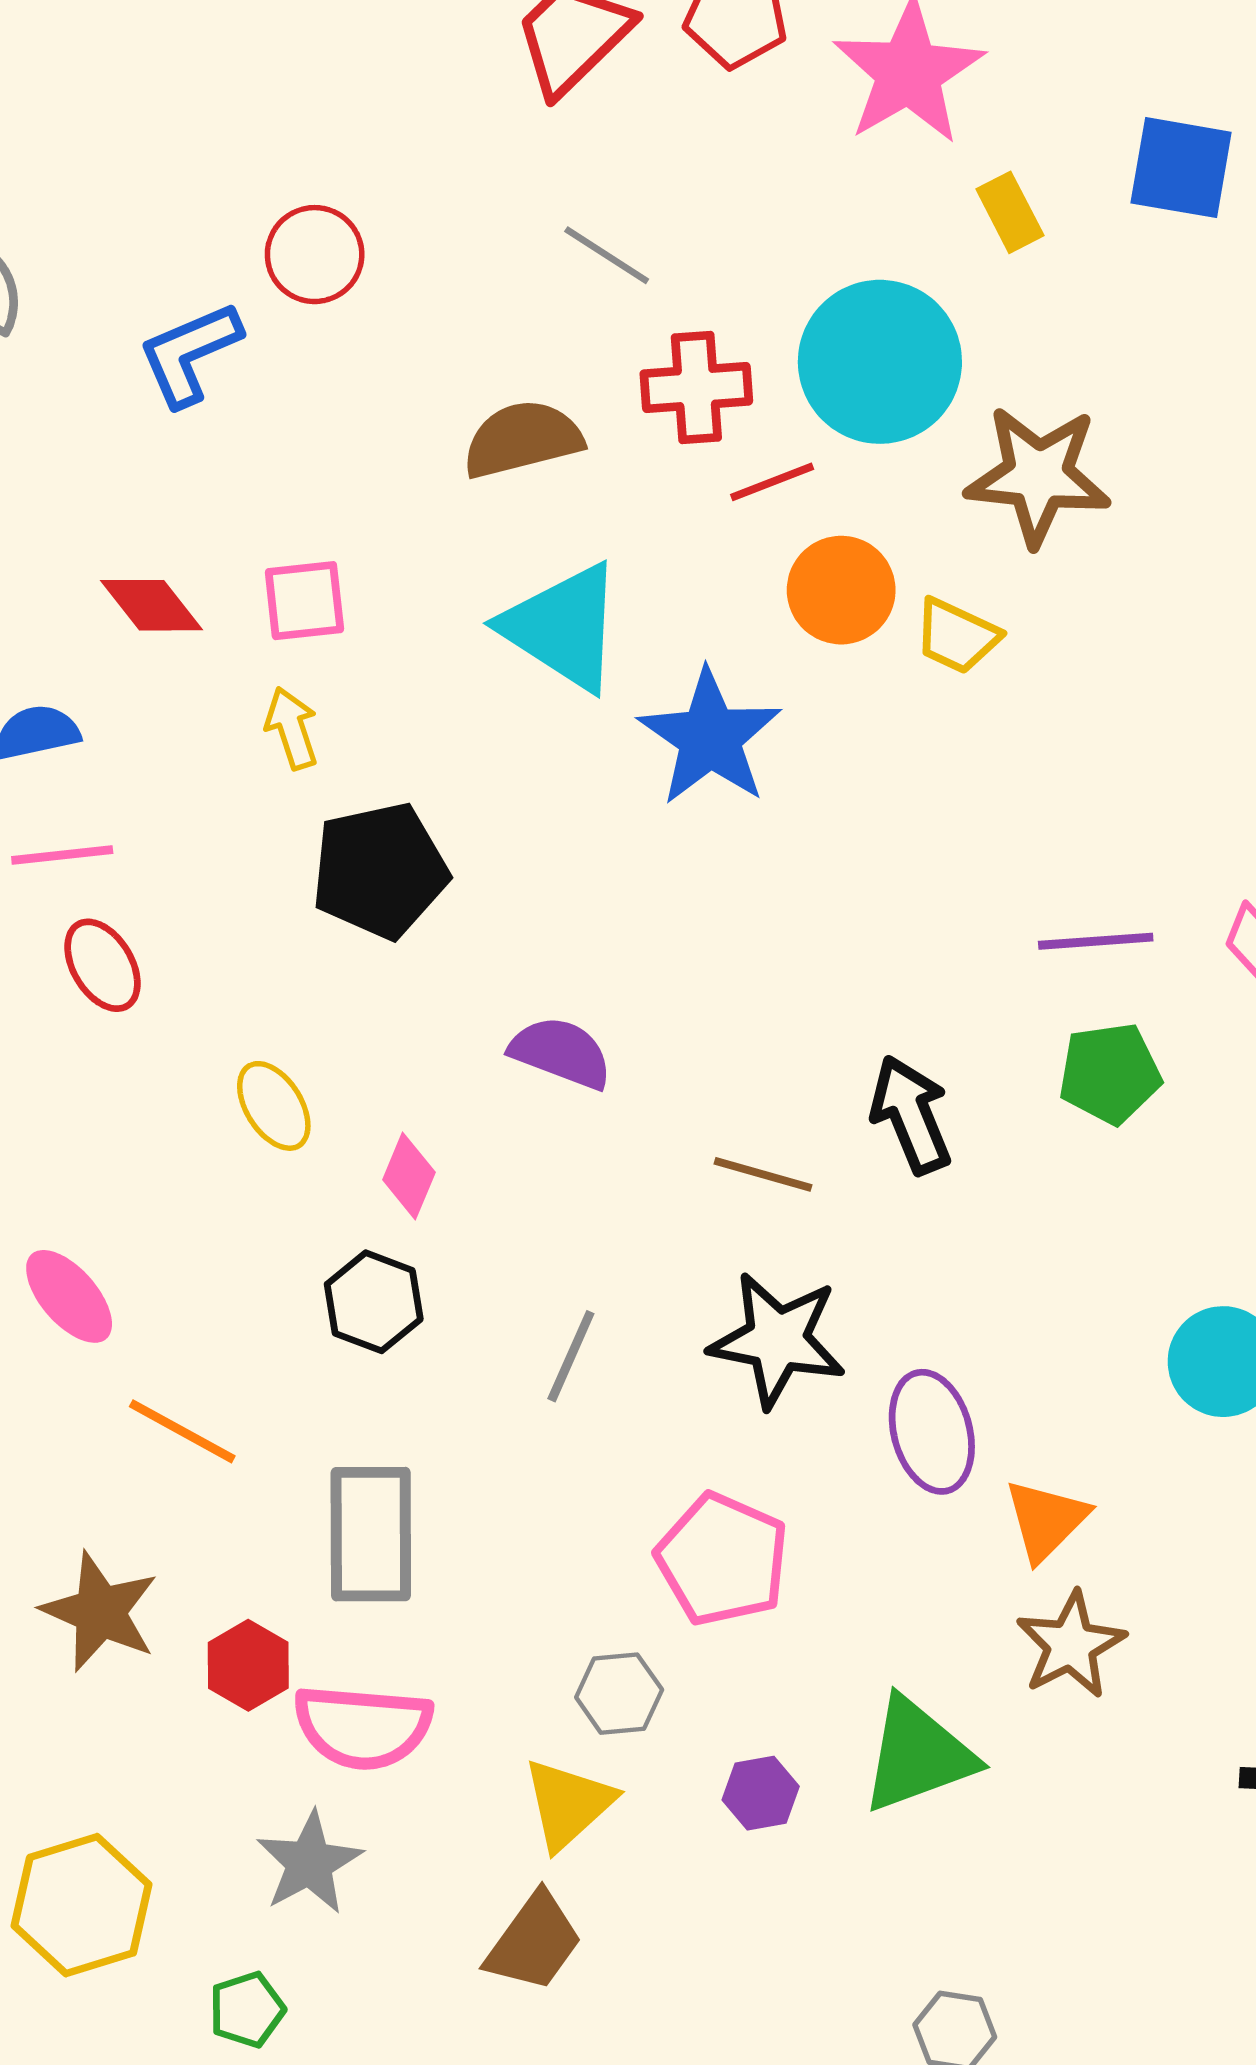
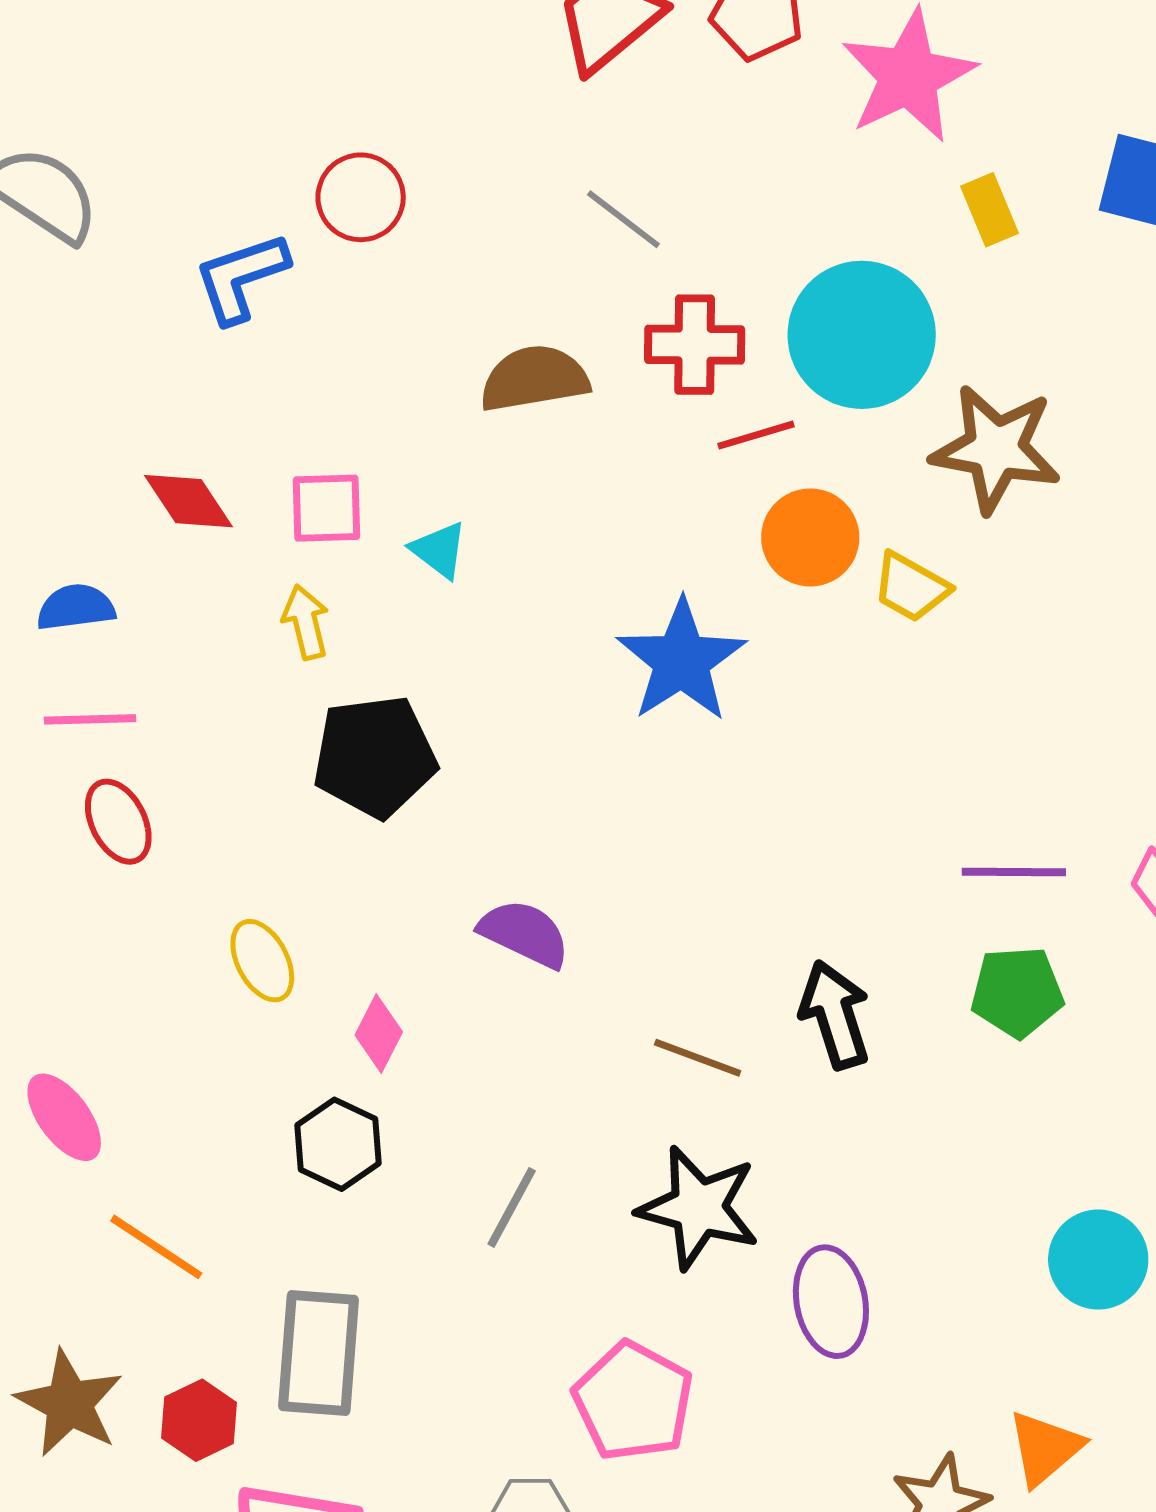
cyan triangle: (563, 627) -> (439, 550), moved, size x0.5
orange triangle: (1046, 1520) -> (1045, 1448), moved
red hexagon: (248, 1665) -> (199, 1420), moved

